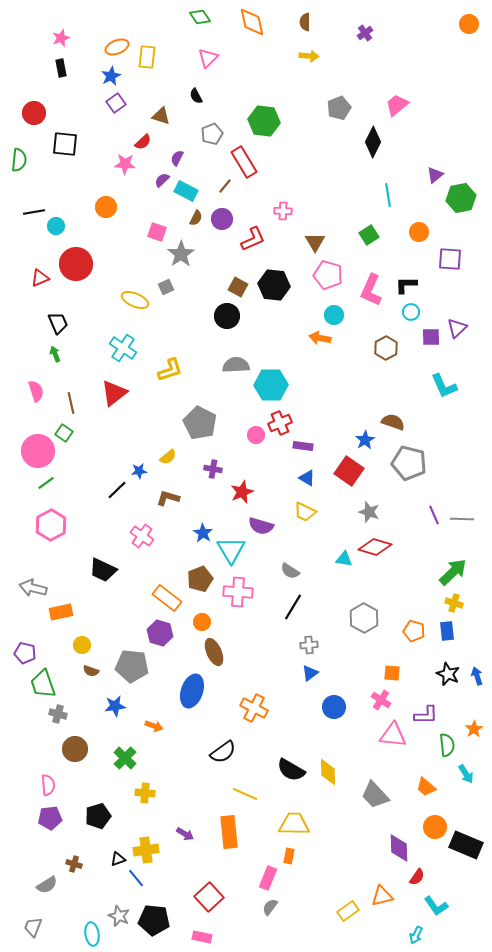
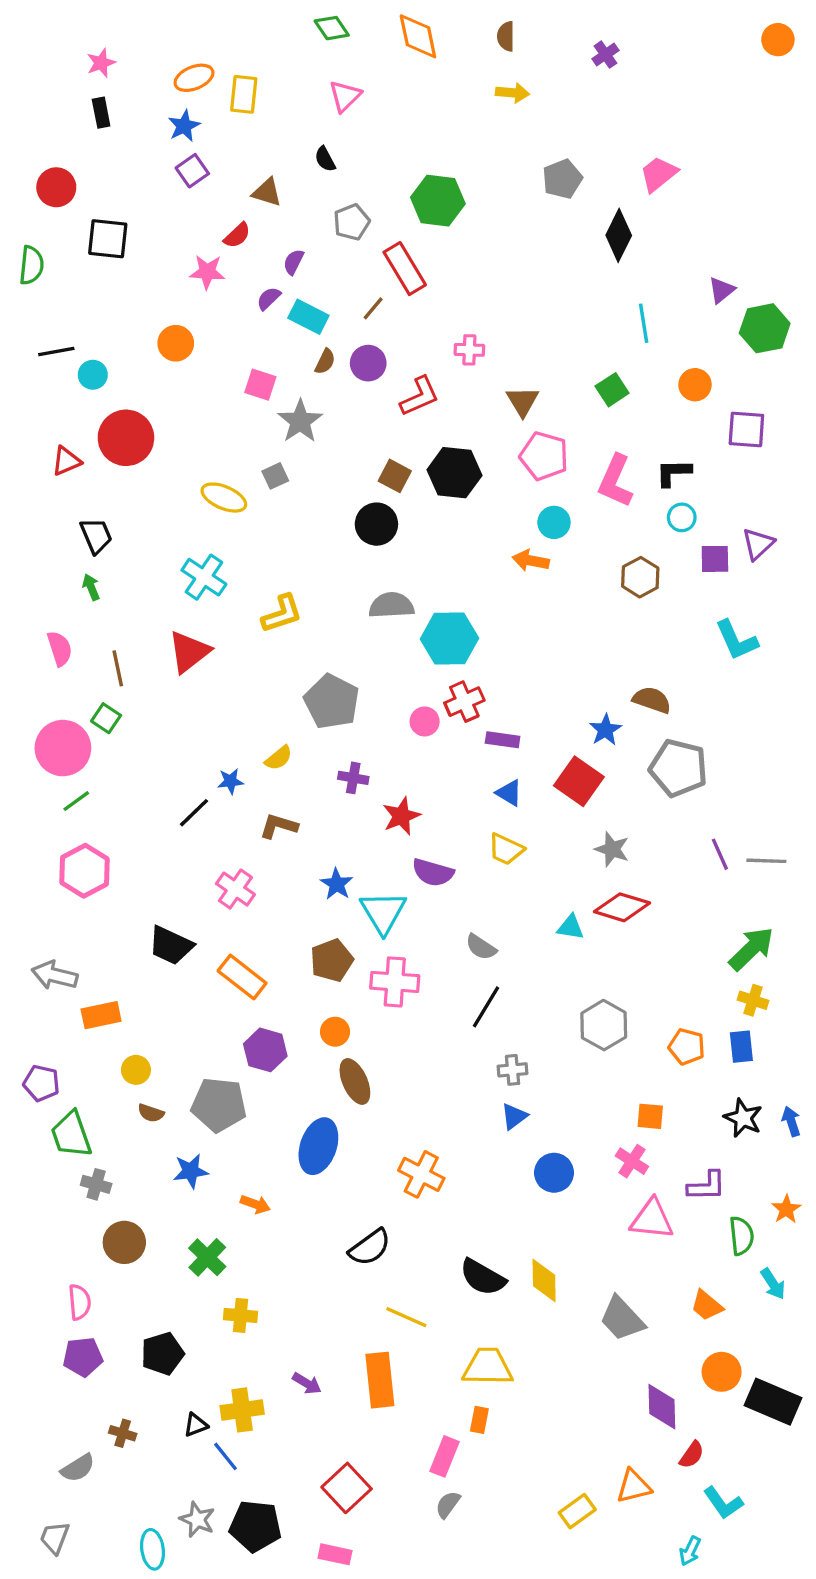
orange rectangle: (167, 598) -> (242, 977), moved

